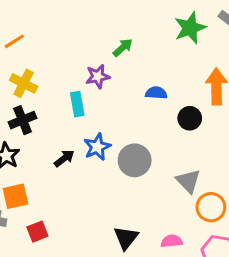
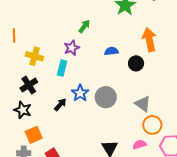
orange line: (14, 41) -> (14, 35), turned -48
yellow cross: (24, 83) -> (34, 56), moved
cyan rectangle: (77, 104) -> (62, 68), turned 35
orange circle: (211, 207) -> (152, 125), moved

